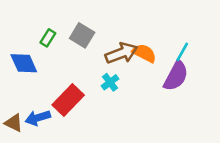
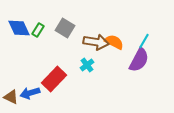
brown arrow: (121, 53) -> (96, 42), turned 30
blue diamond: (24, 63) -> (19, 28), moved

